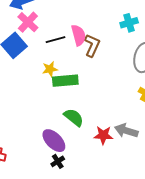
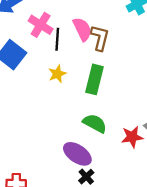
pink cross: (28, 22) -> (41, 25), moved
black line: (56, 40) -> (57, 39), turned -60
green rectangle: (65, 81) -> (94, 79), moved, turned -60

